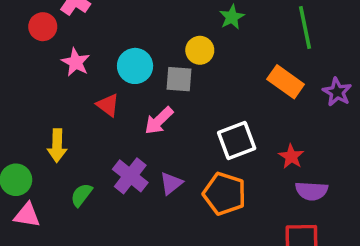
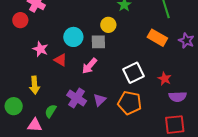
pink star: (76, 62) -> (40, 49), moved
pink triangle: (27, 215) -> (35, 125), moved

